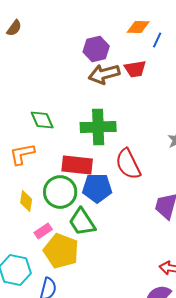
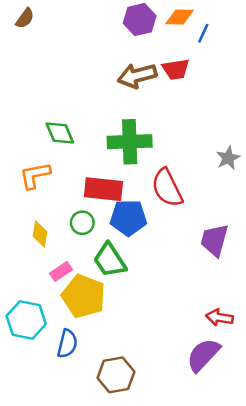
purple hexagon: (96, 49) -> (140, 20), moved
green circle: (60, 192) -> (82, 223), size x0.6

